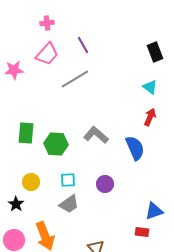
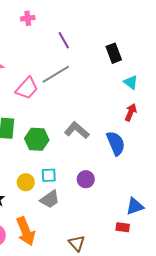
black rectangle: (155, 52) -> (114, 53), moved
pink trapezoid: (47, 54) -> (27, 88), moved
yellow circle: (31, 182) -> (26, 182), moved

